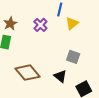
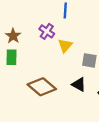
yellow triangle: (72, 23) -> (65, 45), moved

